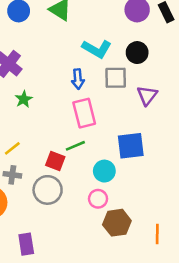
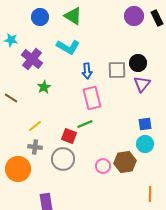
cyan L-shape: (97, 49) -> (68, 47), moved
black circle: (137, 53) -> (138, 63), moved
blue square: (131, 146) -> (145, 124), moved, size x0.6
cyan circle: (104, 171) -> (145, 144), moved
brown hexagon: (117, 223) -> (125, 162), moved

